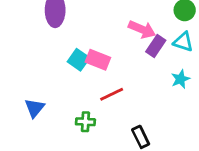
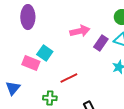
pink arrow: (142, 29) -> (80, 31), moved, turned -36
pink rectangle: (98, 60) -> (31, 63), moved

